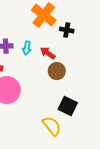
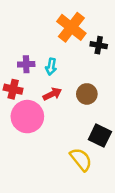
red arrow: (48, 53) -> (52, 94), moved, turned 119

